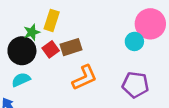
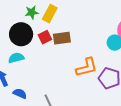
green star: (32, 32) -> (32, 12), moved
orange L-shape: (85, 78) -> (87, 67), moved

